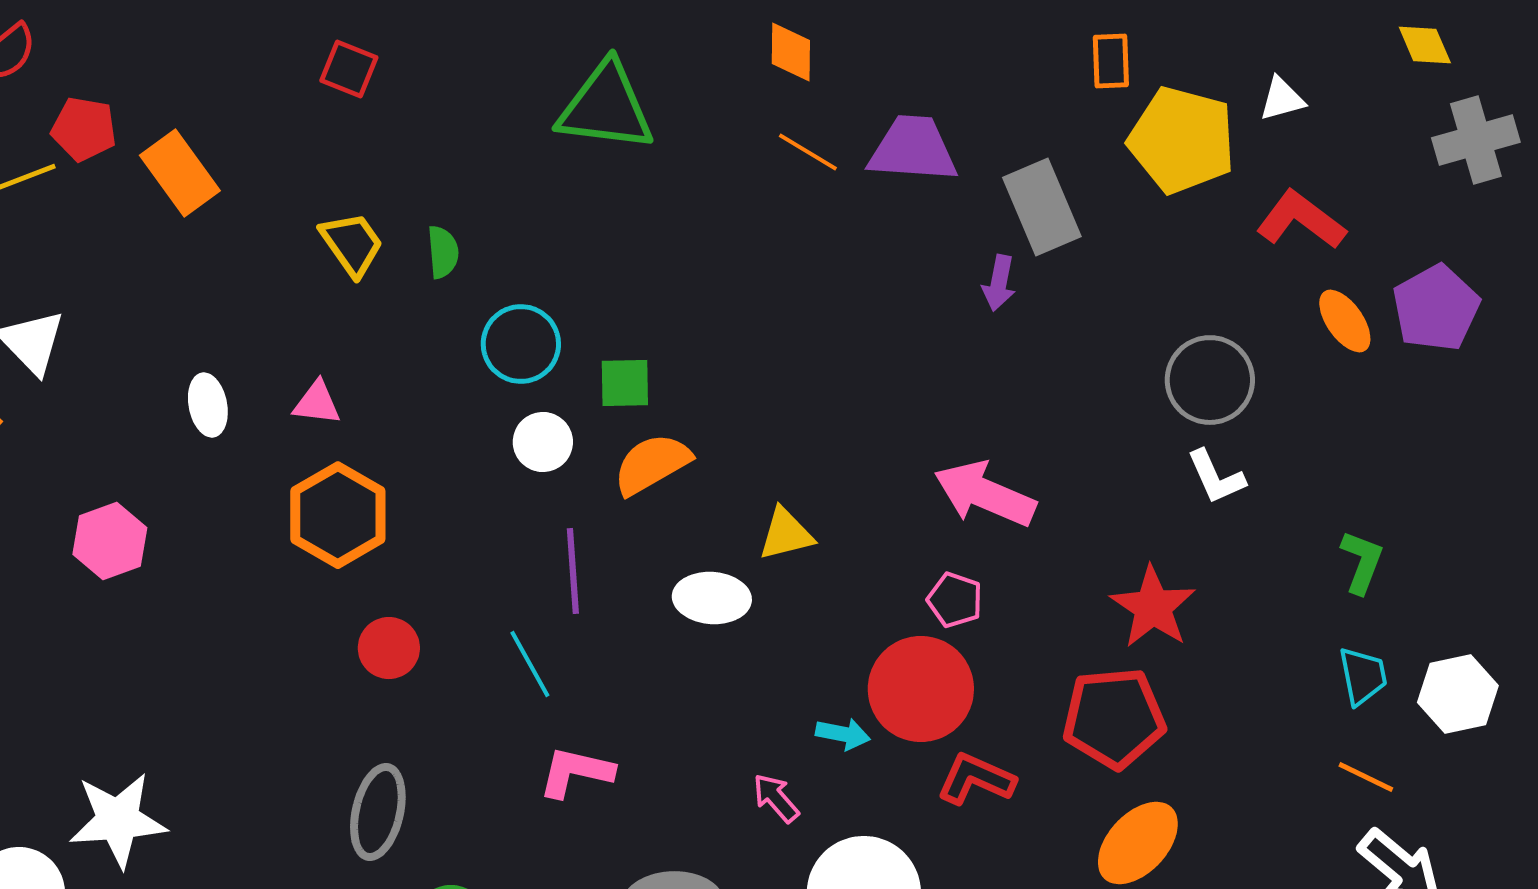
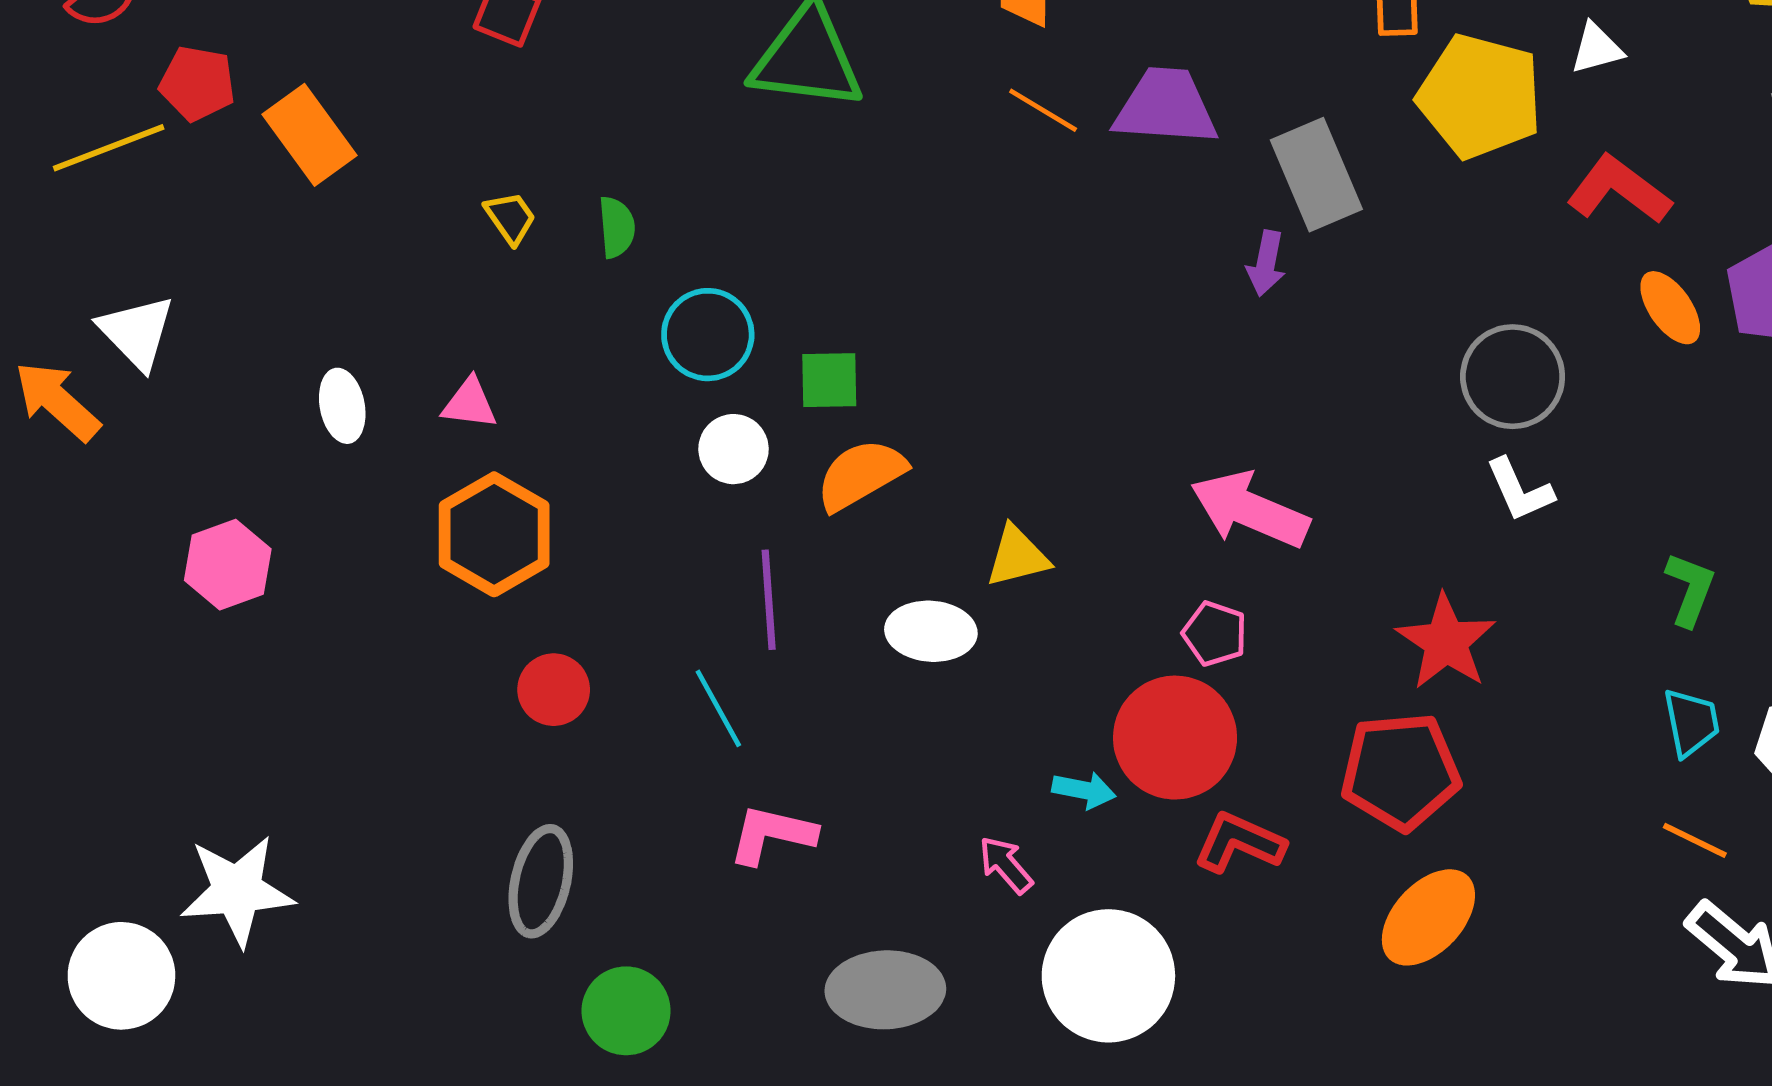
yellow trapezoid: (352, 244) -> (510, 218), size x0.7

